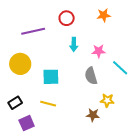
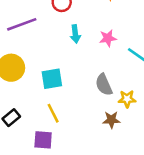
gray semicircle: (91, 76) -> (104, 85), moved
yellow line: (48, 104) -> (53, 113), turned 56
purple square: (27, 123) -> (43, 140), moved, turned 35

